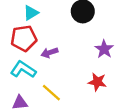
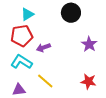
red star: (97, 82) -> (88, 81), moved

